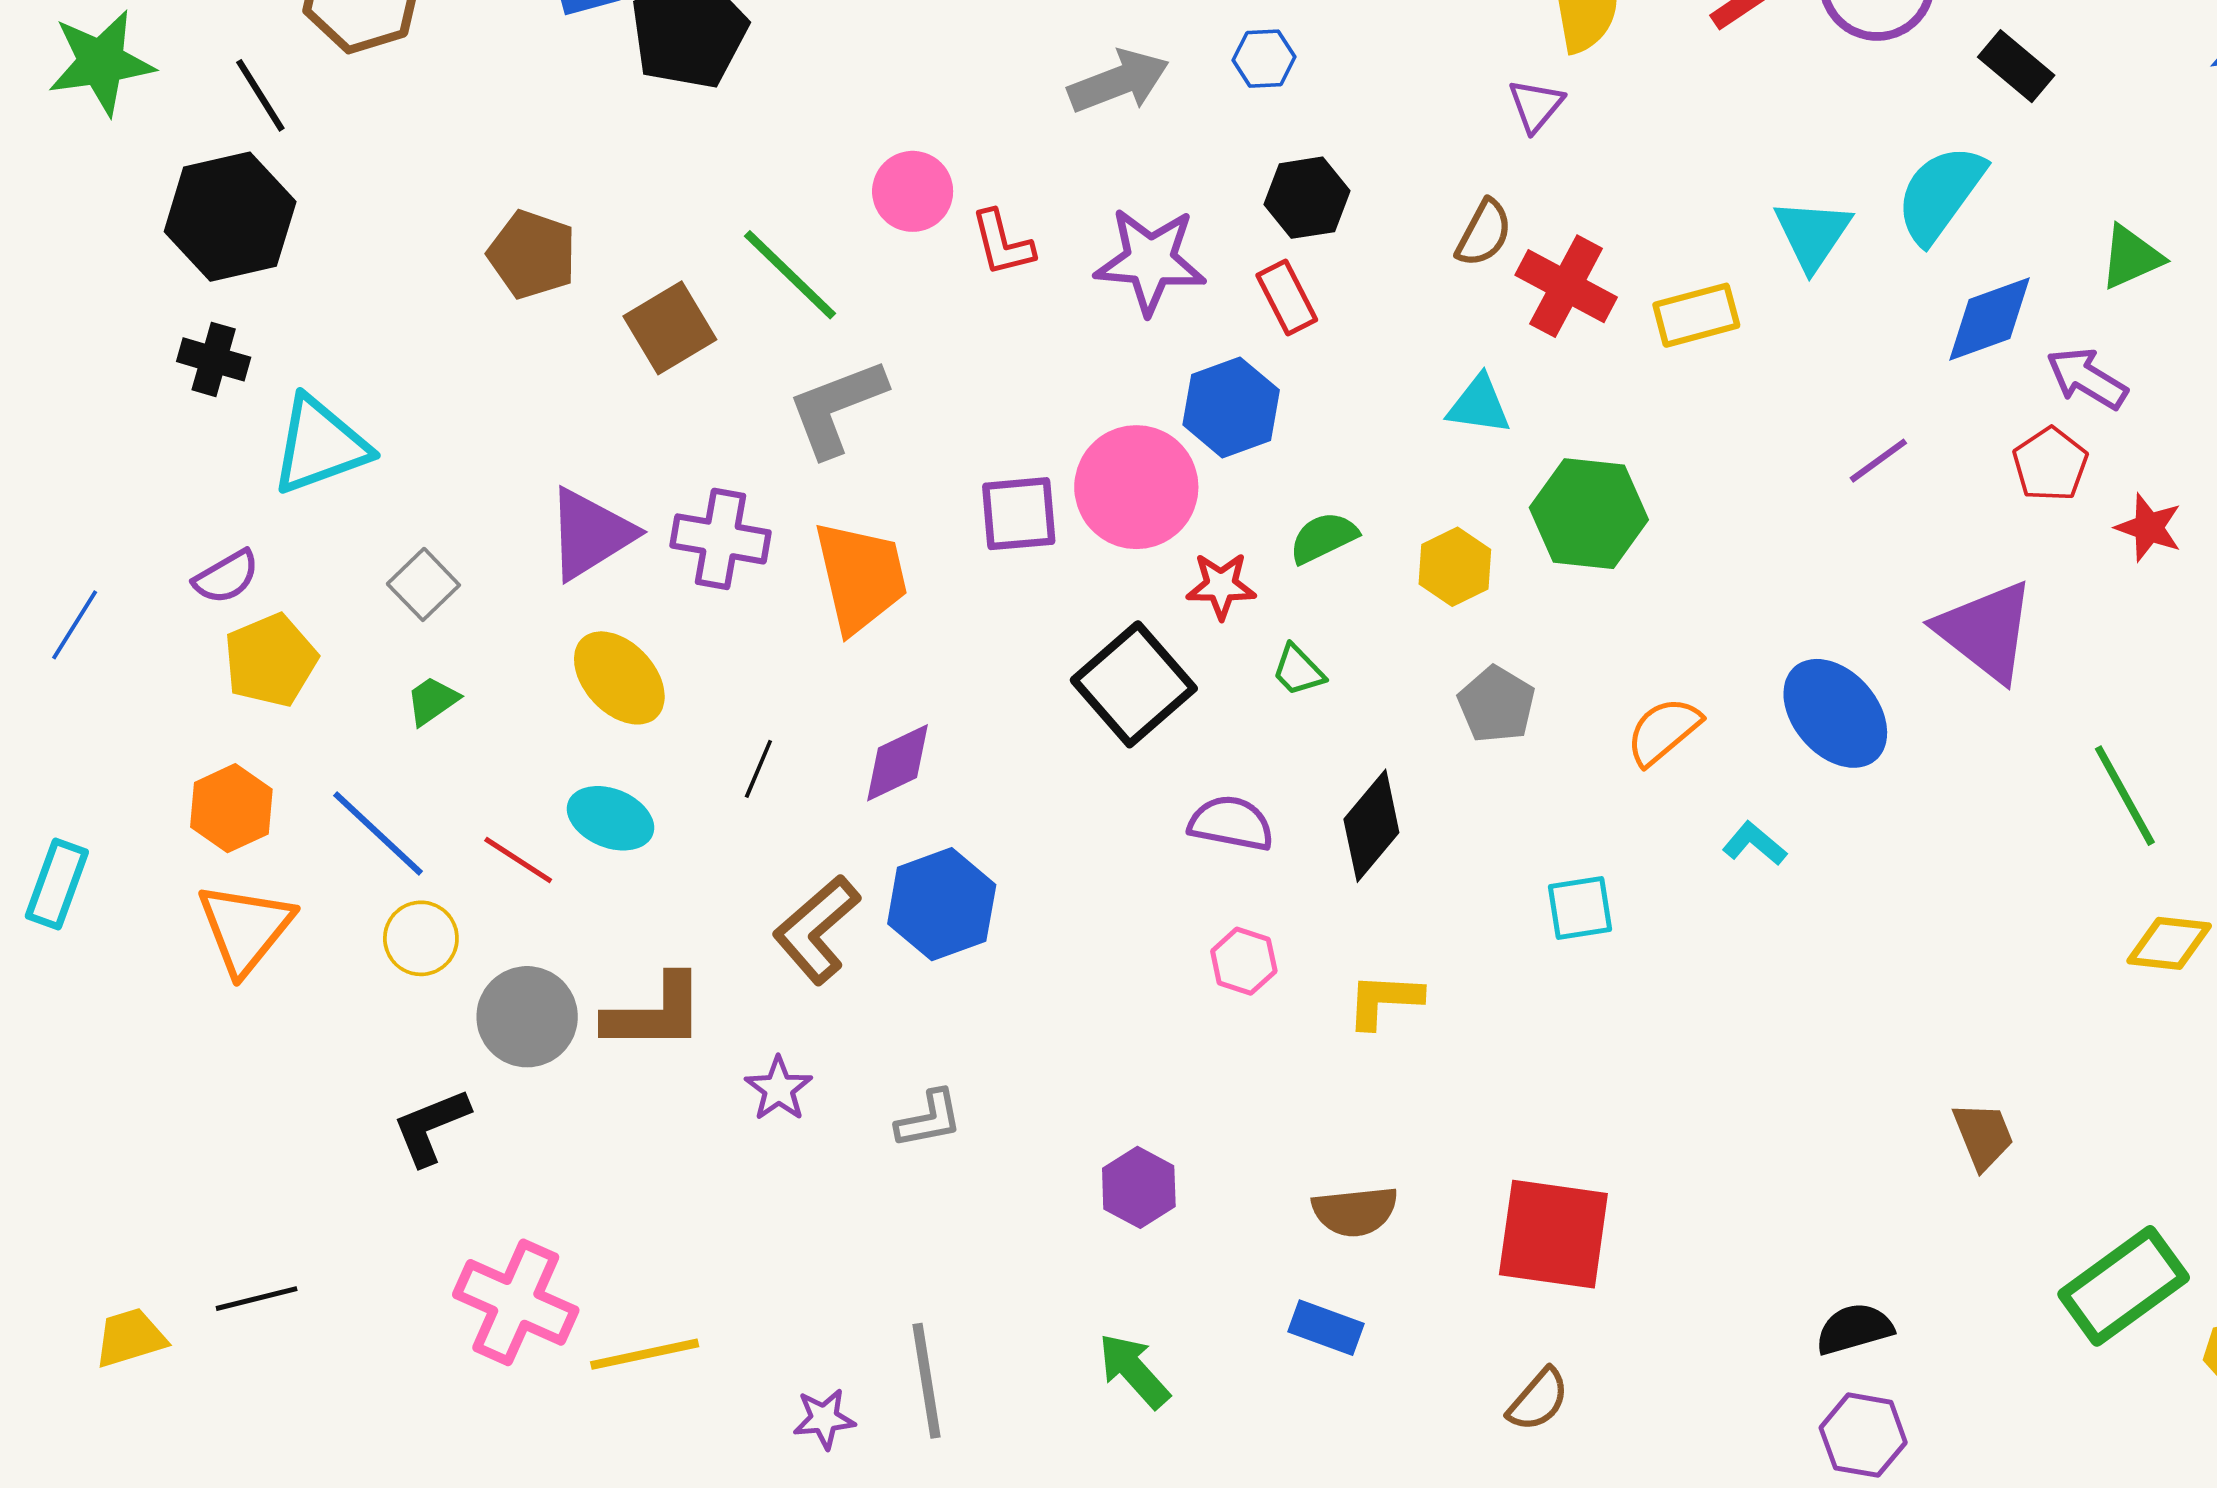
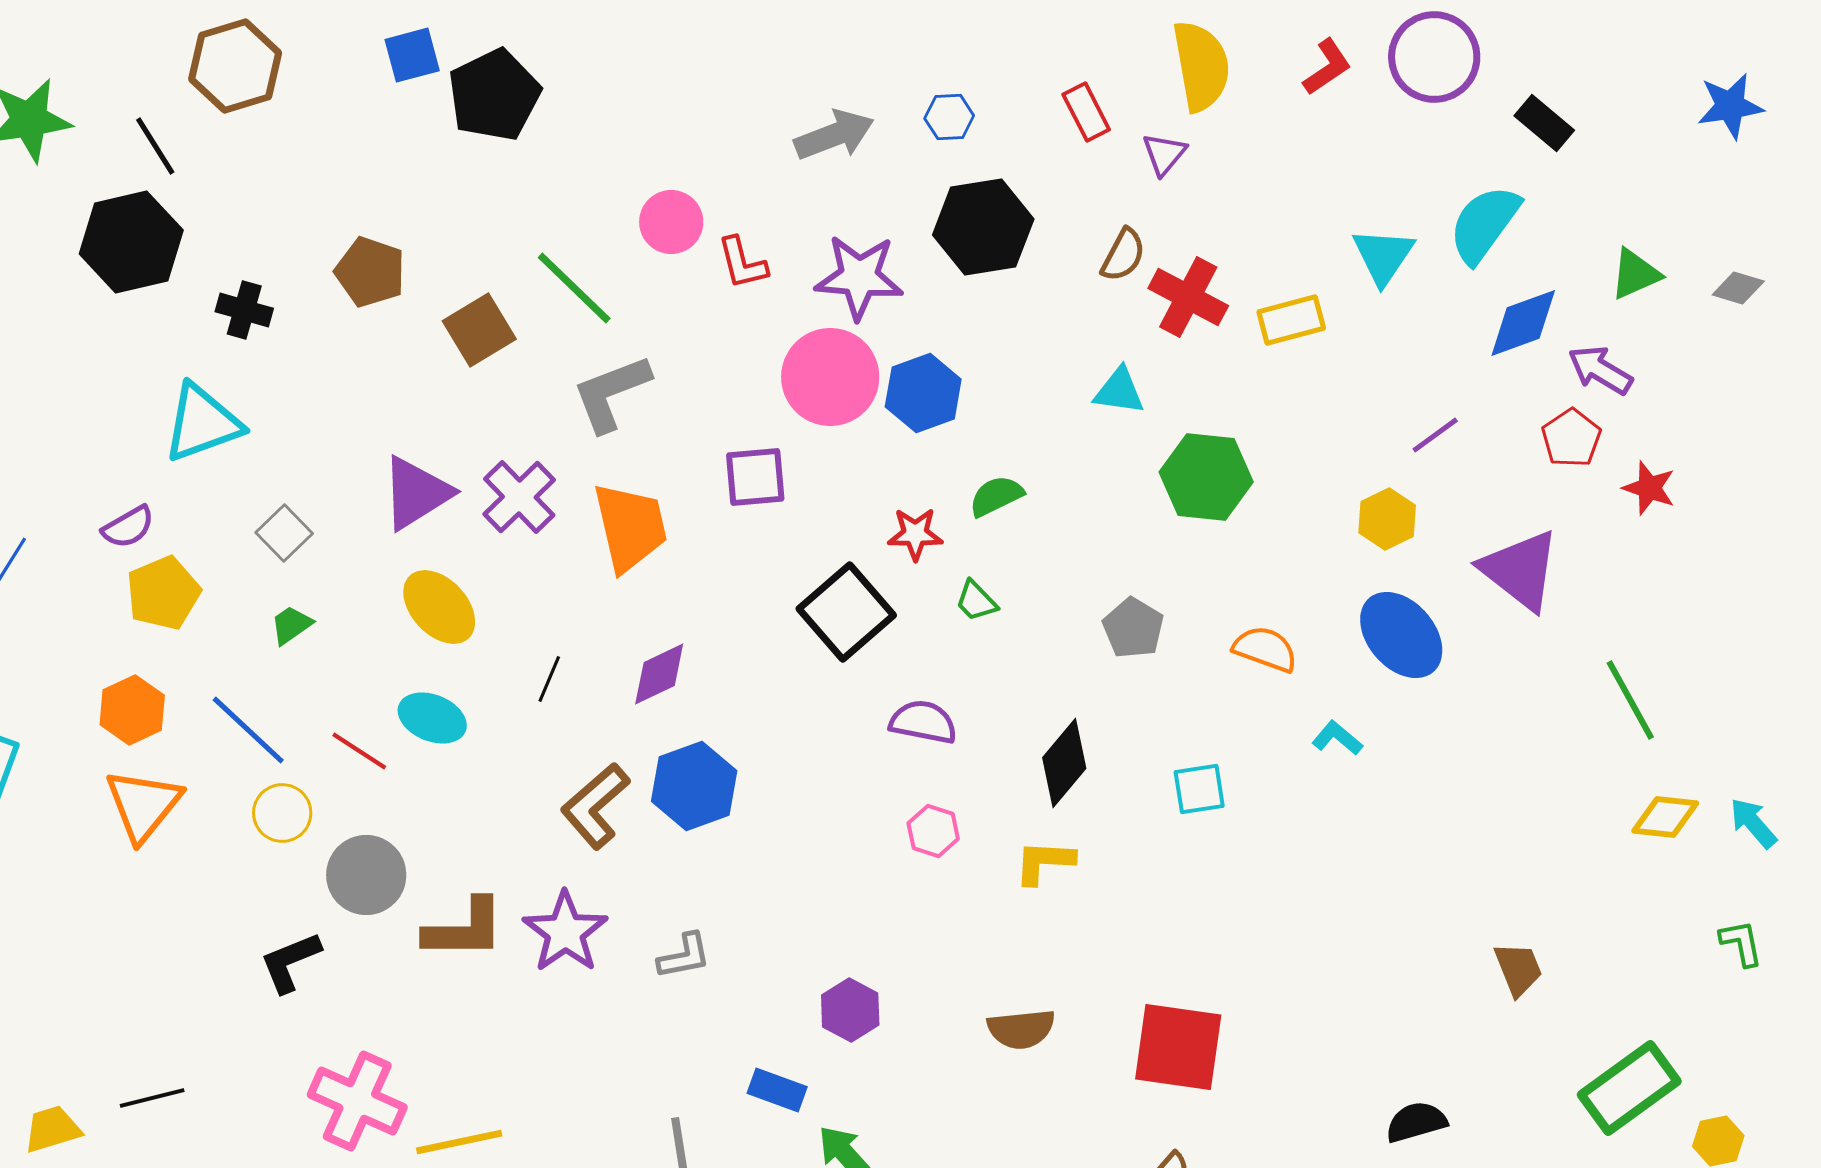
black hexagon: (1307, 198) -> (983, 227), size x1.5
red rectangle: (1287, 298) -> (1086, 112), moved
black cross: (214, 359) -> (244, 310), moved
pink circle: (1136, 487) -> (830, 377), moved
purple cross: (720, 539) -> (519, 497), turned 36
yellow hexagon: (1455, 567) -> (1387, 519), moved
orange semicircle: (1663, 731) -> (1265, 649), turned 60
black diamond: (1371, 826) -> (1064, 763), moved
brown L-shape: (655, 1013) -> (464, 929), moved
purple star: (779, 1089) -> (565, 932), size x1.6
blue rectangle: (1326, 1328) -> (777, 1090), moved

